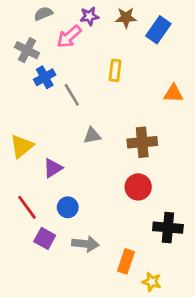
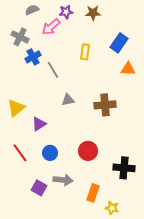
blue rectangle: (158, 30) -> (119, 43), moved
red circle: (138, 187) -> (88, 151), moved
purple square: (45, 238) -> (39, 188), moved

